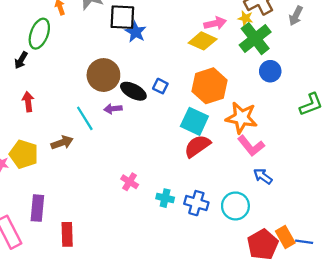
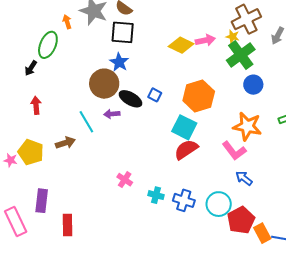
blue star: (136, 32) -> (119, 62), moved
yellow diamond: (203, 41) -> (181, 45), moved
orange star: (241, 118) -> (247, 126), moved
red pentagon: (263, 244) -> (241, 220), moved

